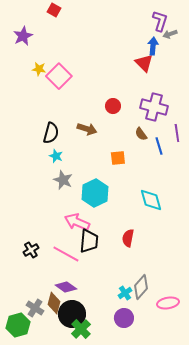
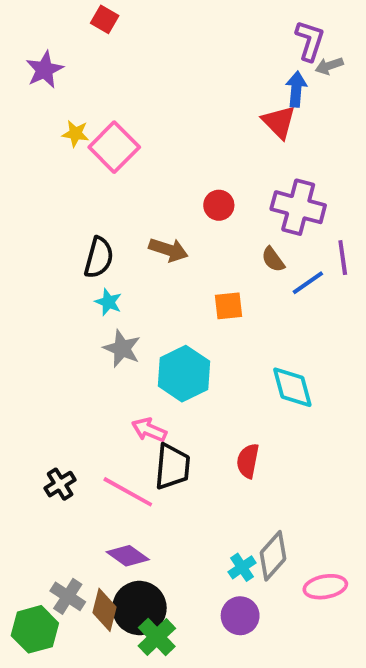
blue line: (159, 146) -> (308, 283), turned 72
pink arrow: (77, 222) -> (149, 430), size x0.7
brown diamond: (54, 303) -> (105, 610), moved

